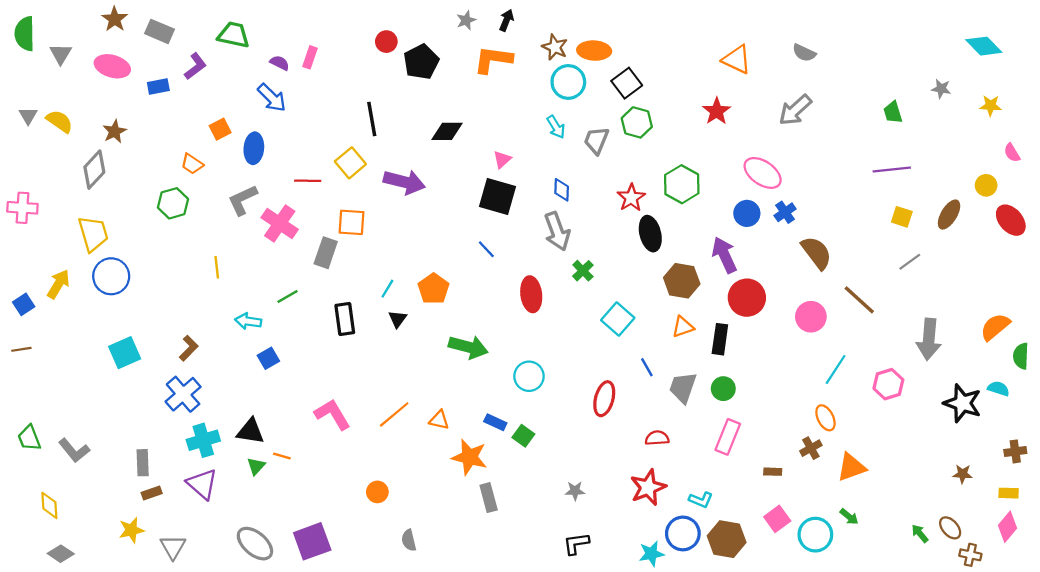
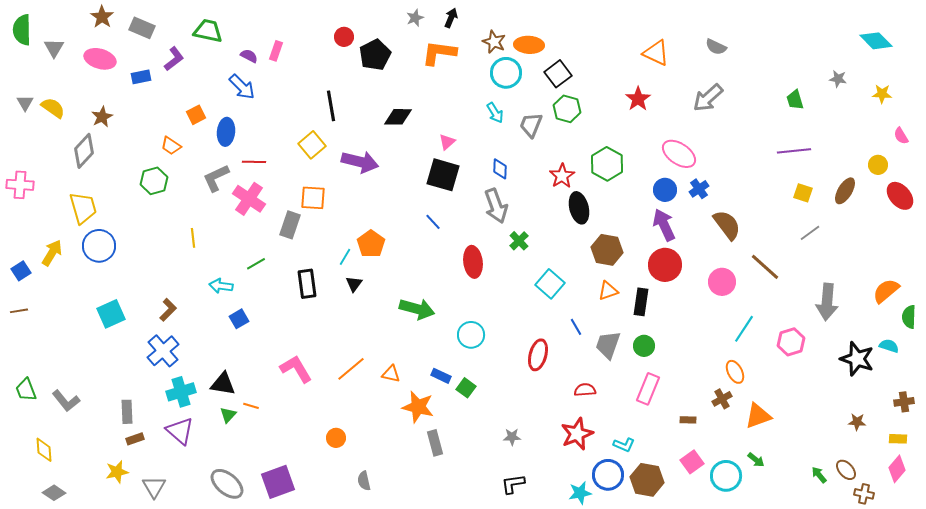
red line: (308, 181) -> (254, 162), moved
purple arrow: (724, 255) -> (664, 225), moved
orange pentagon: (434, 289) -> (371, 244), moved

